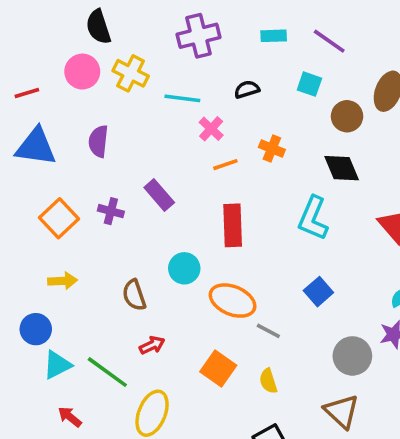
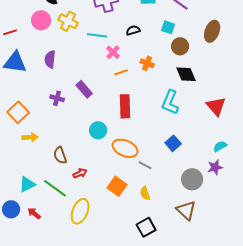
brown circle: (347, 116) -> (180, 46), moved
orange square: (59, 218) -> (18, 112), moved
brown semicircle: (134, 295) -> (60, 155), moved
blue circle: (36, 329) -> (11, 209), moved

